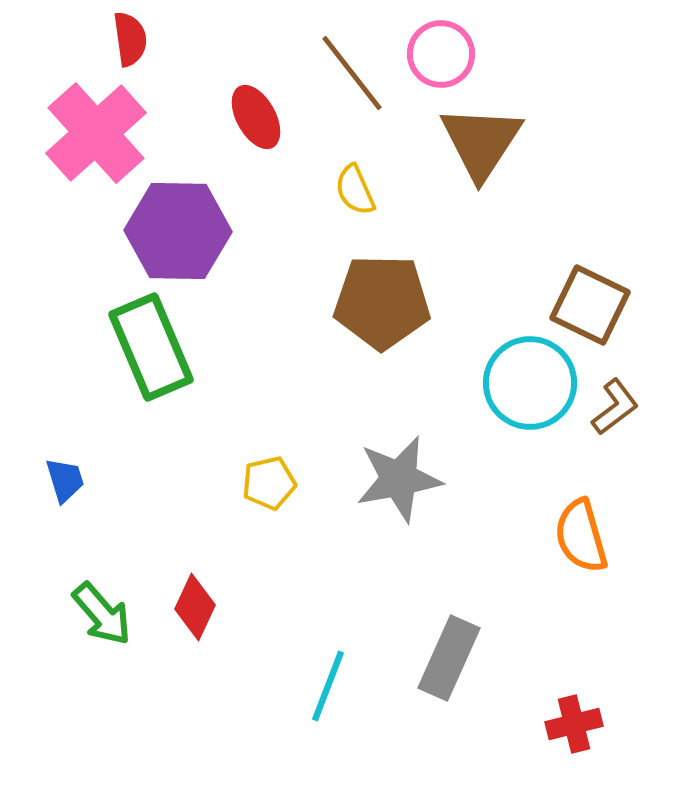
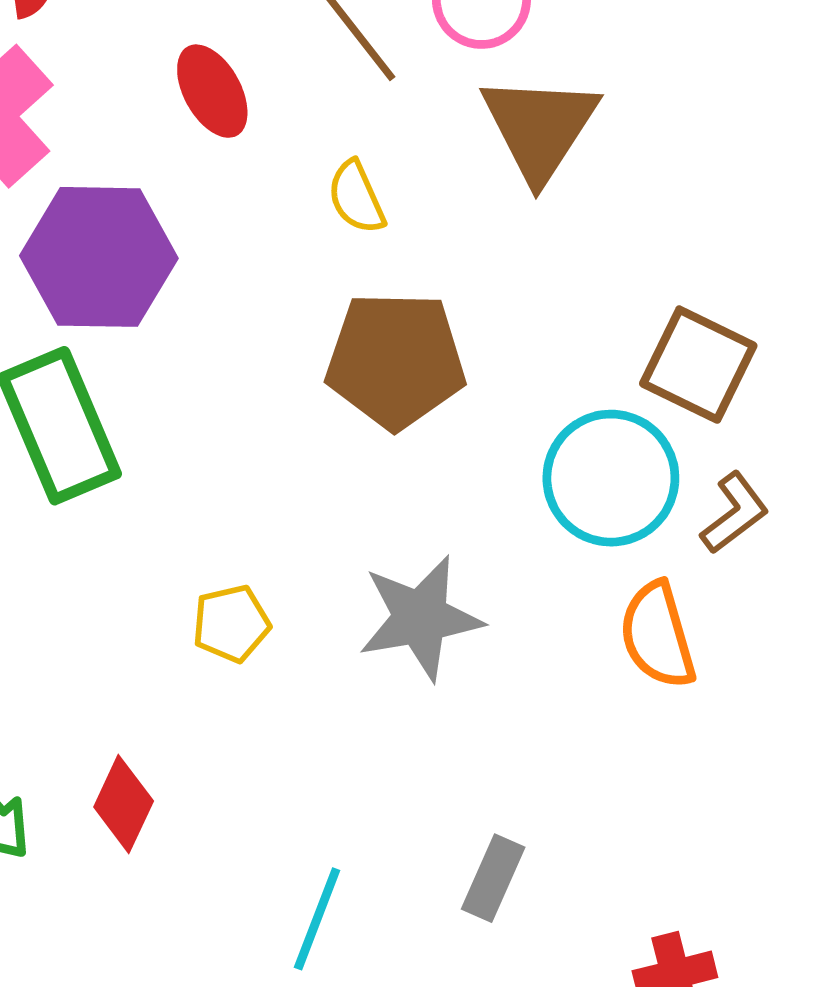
orange semicircle: (581, 536) -> (658, 635), moved
gray rectangle: (449, 658) -> (493, 878), size x0.7

